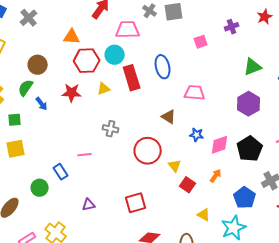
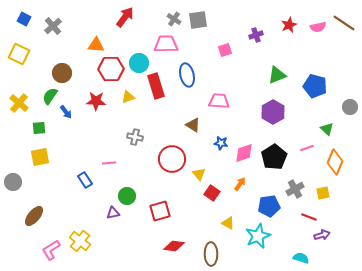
pink trapezoid: (128, 30) -> (166, 44), moved
green circle: (40, 188) -> (127, 196), moved
blue pentagon: (245, 198) -> (269, 206), turned 30

